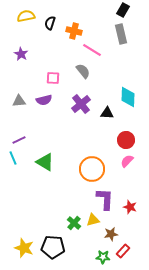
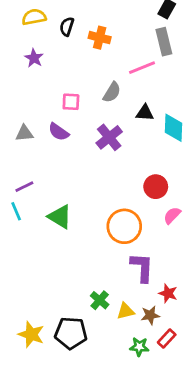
pink line: (92, 50) -> (142, 68), moved, turned -54
purple star: (21, 54) -> (34, 58), moved
gray semicircle: (83, 71) -> (112, 92), turned 70
purple semicircle: (44, 100) -> (59, 132), turned 49
black triangle: (107, 113) -> (145, 113), moved
red circle: (126, 140) -> (156, 187), moved
red star: (130, 207) -> (168, 293), moved
yellow triangle: (93, 220) -> (126, 311), moved

